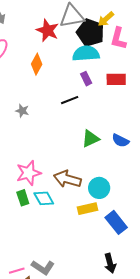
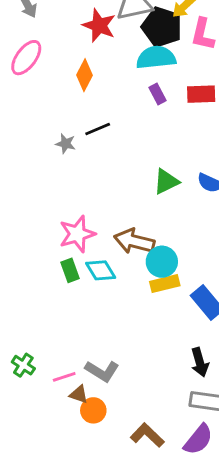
black line: (70, 100) -> (98, 129), moved
cyan circle: (99, 188) -> (162, 262), moved

